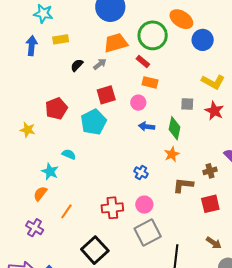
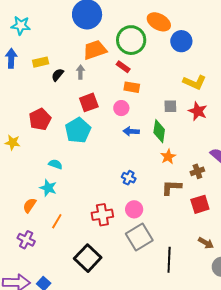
yellow rectangle: (61, 39) -> (41, 62), moved
gray arrow: (100, 64) -> (80, 72), turned -48
orange star: (172, 154) -> (168, 157), moved
cyan star: (50, 172) -> (48, 188), moved

